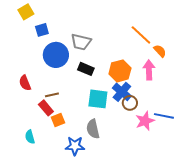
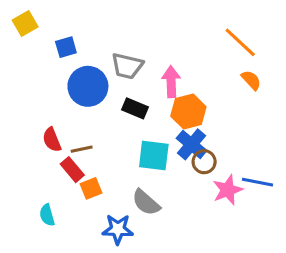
yellow square: (26, 12) -> (25, 24), moved
orange line: (141, 35) -> (240, 42), moved
pink arrow: (149, 70) -> (171, 82), moved
red semicircle: (25, 83) -> (52, 140), moved
gray semicircle: (93, 129) -> (146, 203), turned -36

